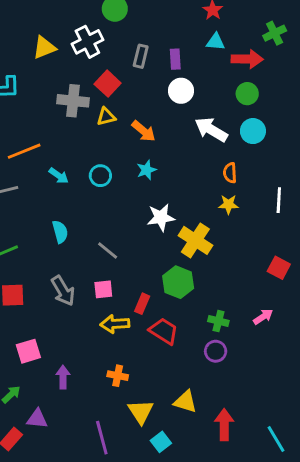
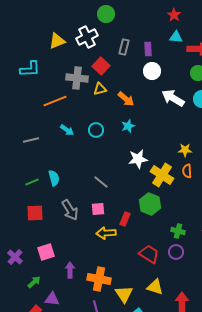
orange line: (24, 151) -> (55, 101), moved
orange semicircle: (230, 173) -> (187, 171), moved
cyan semicircle: (60, 232) -> (54, 178), moved
red trapezoid: (164, 331) -> (149, 254), moved
orange cross: (118, 376) -> (99, 279), moved, size x1.6

